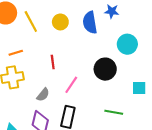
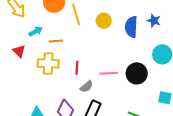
red line: (53, 62) -> (77, 68), moved
pink line: (71, 85) -> (109, 73), moved, turned 42
gray semicircle: (43, 95) -> (86, 87), moved

